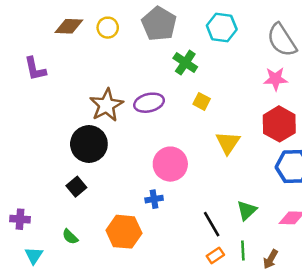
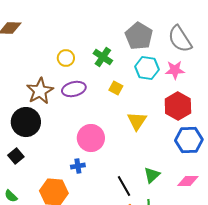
gray pentagon: (159, 24) -> (139, 36), moved
yellow circle: (108, 28) -> (66, 58), moved
cyan hexagon: (222, 28) -> (147, 68), moved

